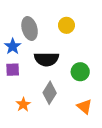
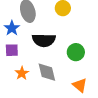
gray diamond: (50, 93) -> (47, 72), turned -45
orange star: (23, 104) -> (22, 73), moved

